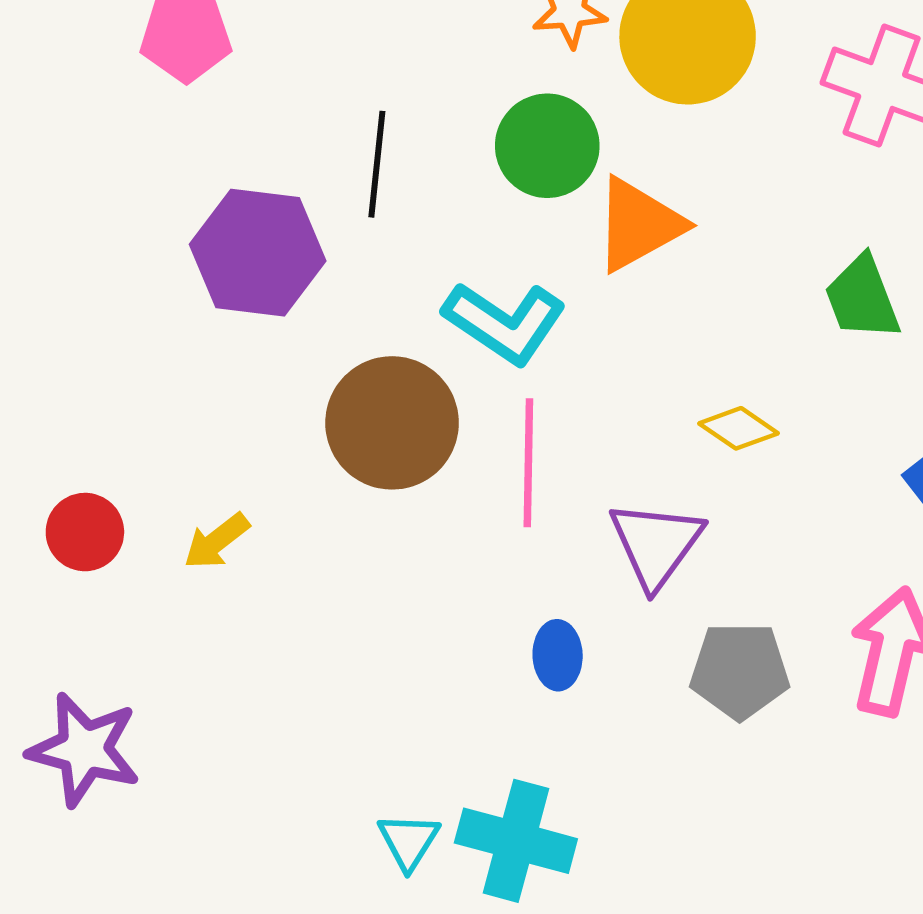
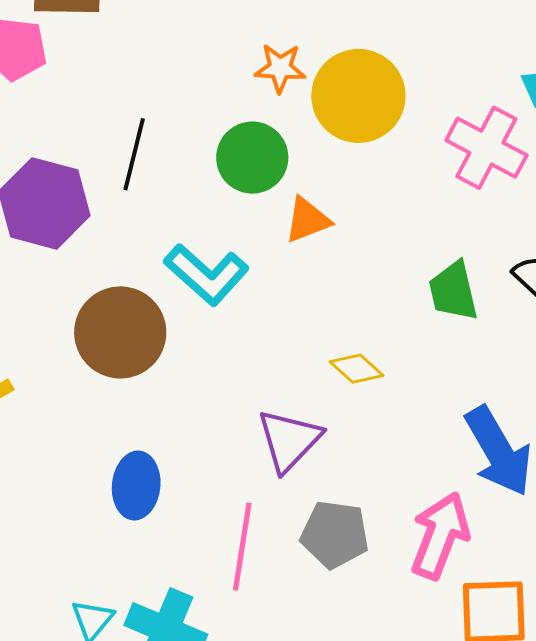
orange triangle: (639, 225) -> (307, 220), size x0.7
pink line: (528, 463) -> (242, 547), moved
blue ellipse: (558, 655) -> (136, 485), moved, size x1.4

